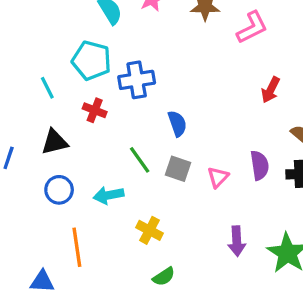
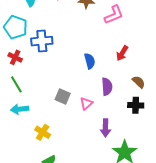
blue semicircle: (177, 124) -> (90, 61), moved
green line: (140, 160) -> (16, 84), moved
purple semicircle: (260, 165) -> (107, 87), moved
purple arrow: (237, 241) -> (105, 128), moved

